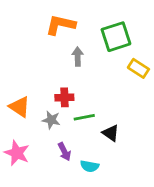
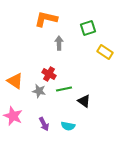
green square: (116, 37) -> (88, 28), size x0.7
red cross: (64, 97) -> (49, 74), turned 32
purple arrow: (64, 152) -> (44, 124), moved

